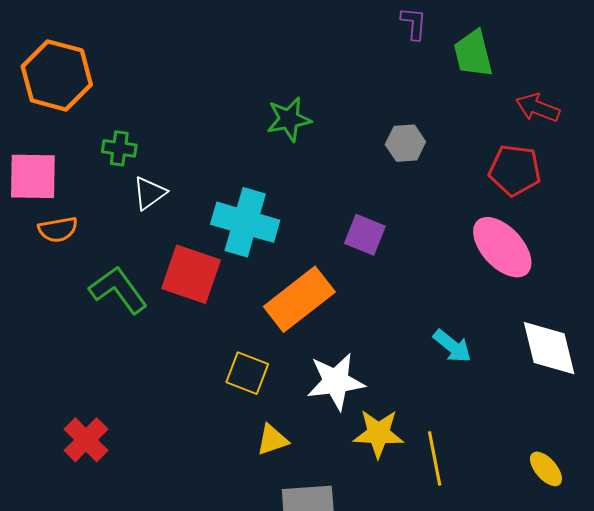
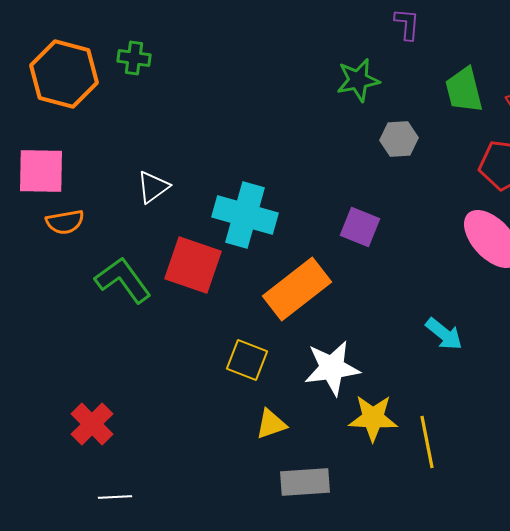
green trapezoid: (473, 54) -> (464, 90), moved
green star: (289, 119) -> (358, 80), moved
green cross: (119, 148) -> (134, 58), moved

